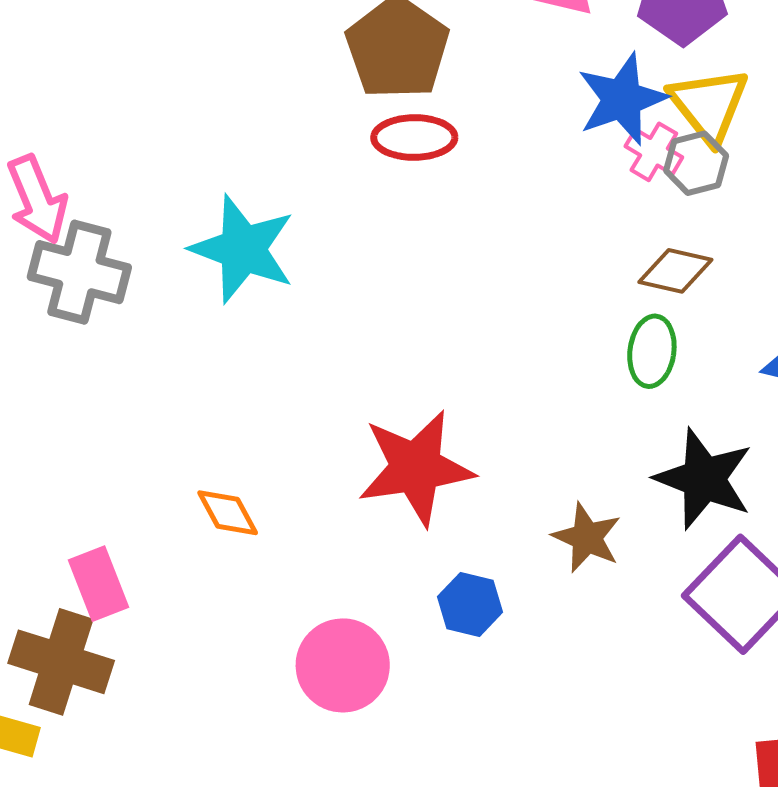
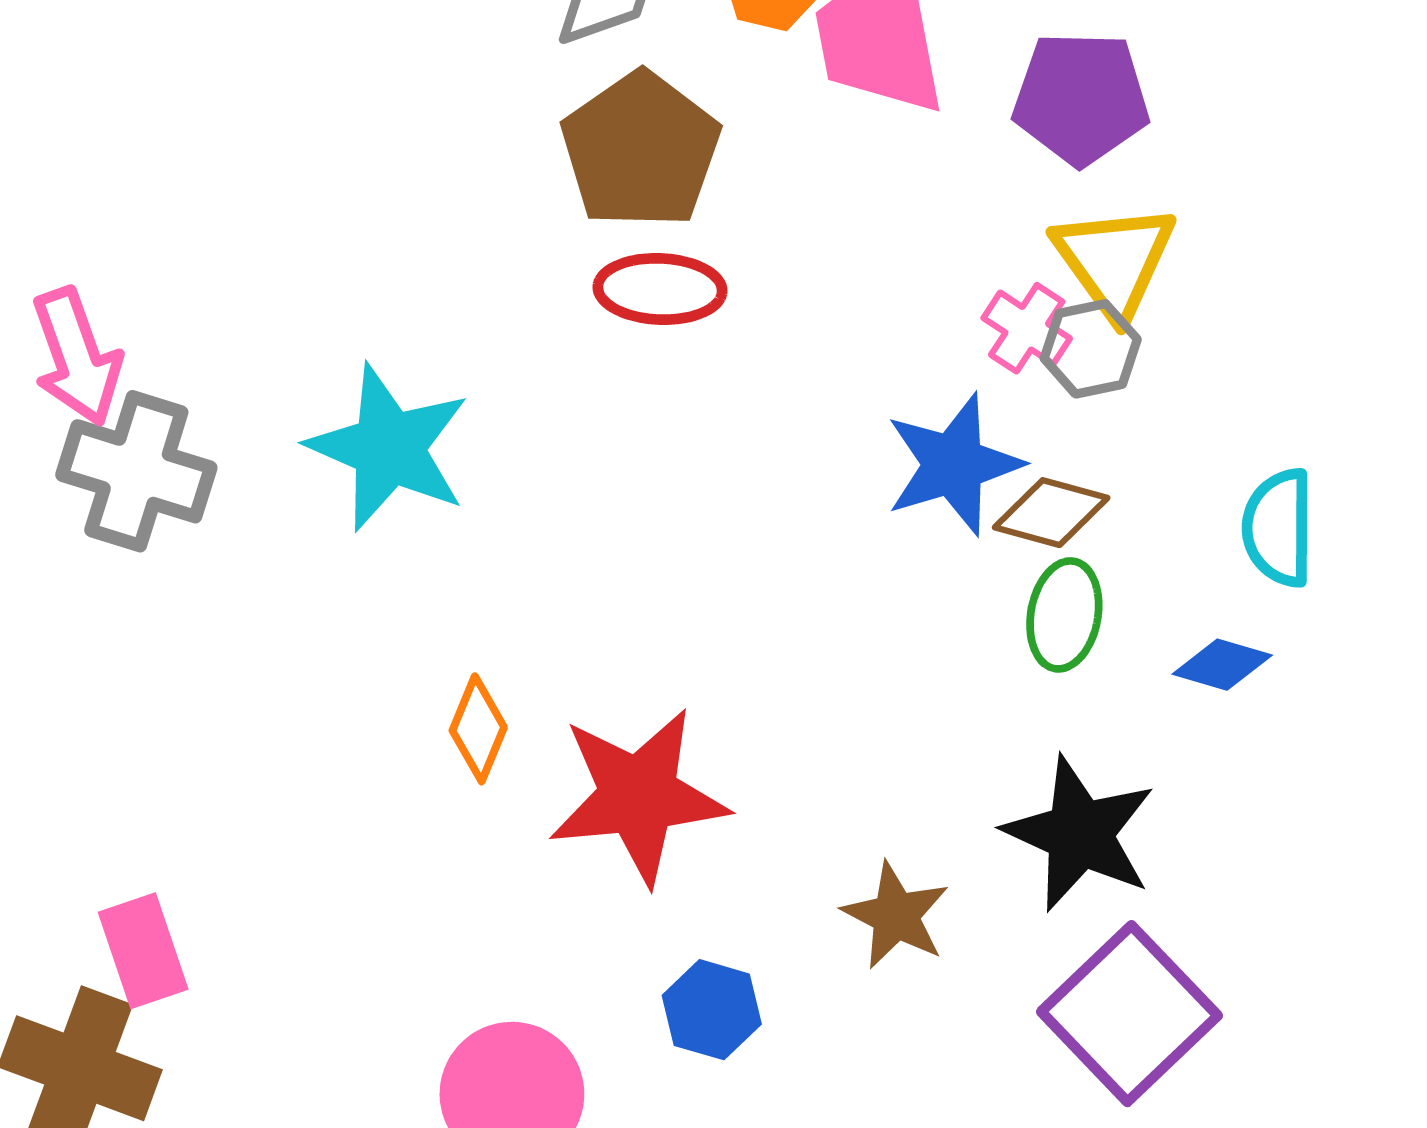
blue star: (622, 99) -> (954, 464), moved
green ellipse: (652, 351) -> (1064, 615), moved
orange diamond: (228, 513) -> (478, 729), moved, turned 48

